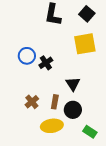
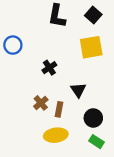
blue circle: (27, 56) -> (13, 45), moved
brown cross: (32, 102) -> (41, 103), moved
black circle: (73, 110) -> (93, 118), moved

